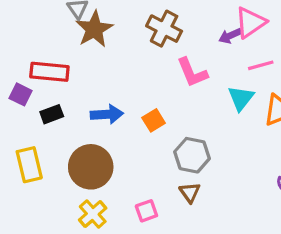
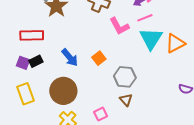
pink line: (261, 65) -> (145, 18), moved
purple square: (20, 94) -> (23, 63), moved
cyan triangle: (241, 98) -> (151, 39), size x1.4
blue arrow: (107, 114) -> (70, 58), turned 60

